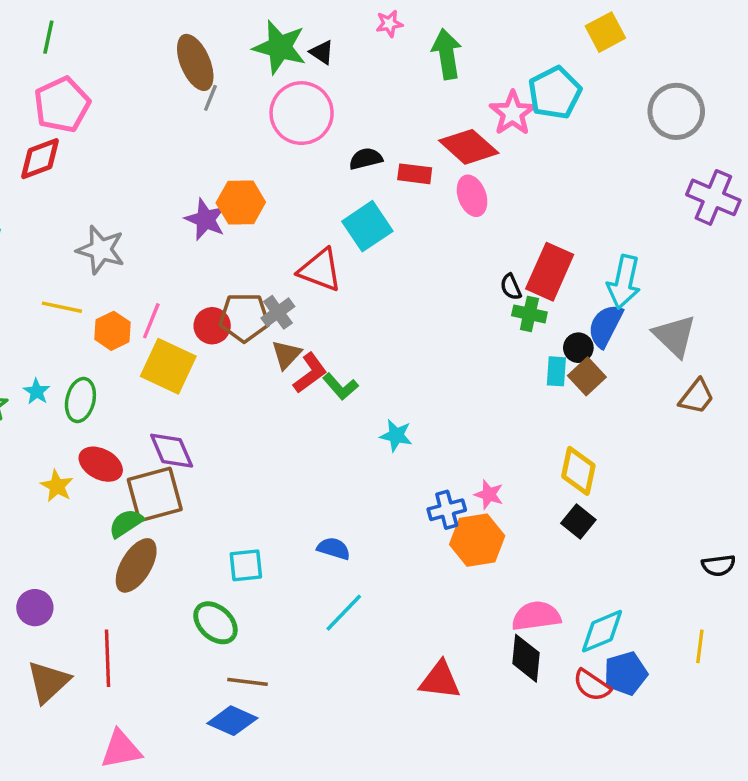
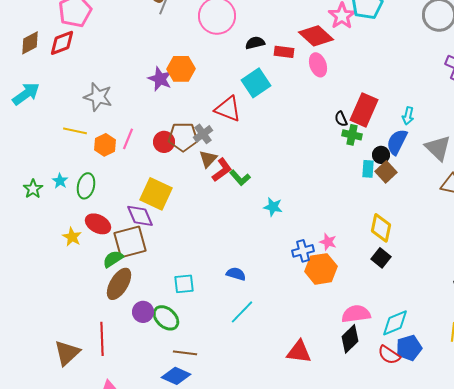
cyan arrow: (624, 282) -> (408, 116), size x0.6
yellow square: (168, 366) -> (156, 194), moved
purple circle: (35, 608) -> (143, 312), moved
black diamond: (526, 658) -> (350, 339), turned 40

